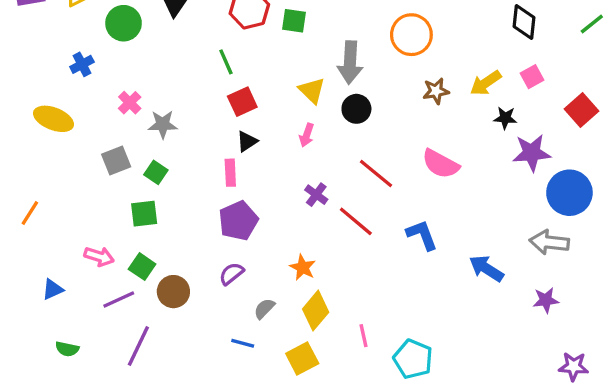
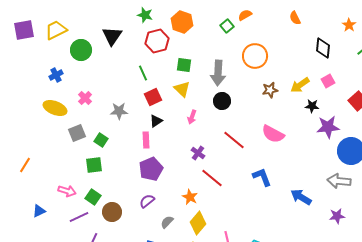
green square: (294, 21) -> (184, 65), moved
yellow triangle: (312, 90) -> (182, 89), moved
yellow ellipse: (54, 119) -> (55, 108), moved
gray star: (163, 124) -> (119, 111), moved
red line: (356, 221) -> (212, 178), moved

